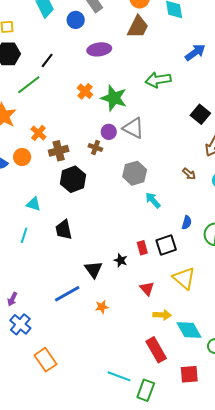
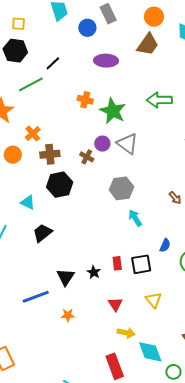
orange cross: (85, 91) -> (85, 100), turned -35
cyan triangle: (34, 204) -> (28, 202), moved
black trapezoid: (64, 230) -> (42, 233), turned 55
yellow triangle: (184, 278) -> (154, 300), size x0.7

